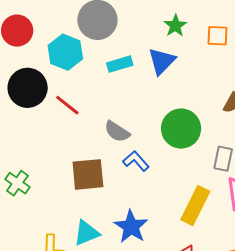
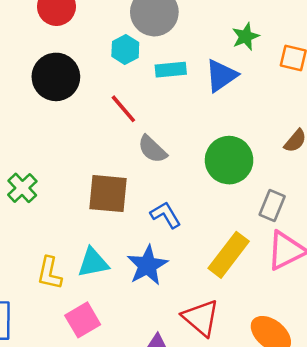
cyan hexagon: (65, 52) -> (125, 49), moved, size x0.7
red line: (67, 105) -> (123, 109), moved
blue L-shape: (136, 161) -> (166, 215), moved

